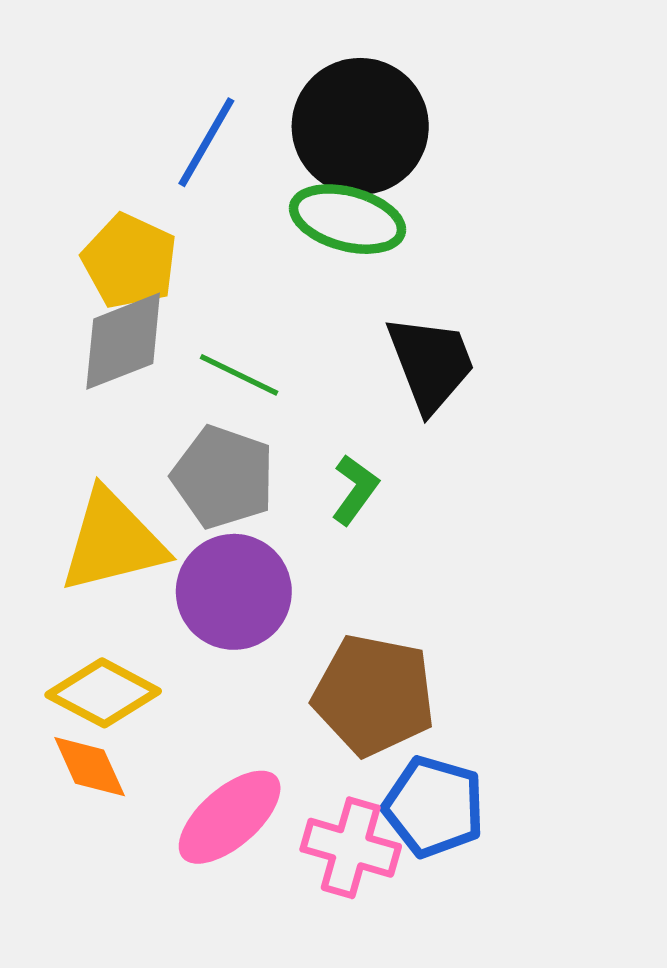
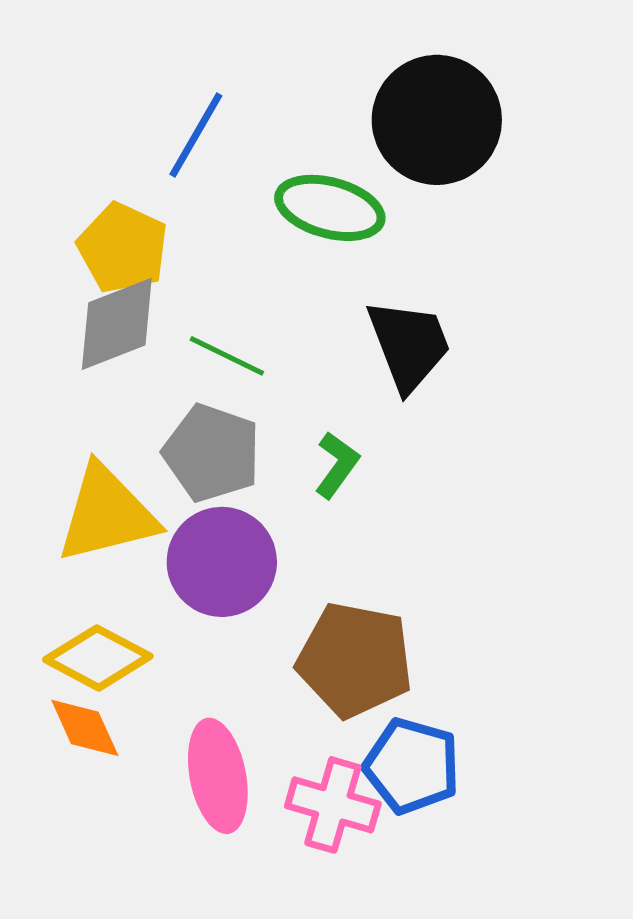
black circle: (360, 126) -> (437, 120), moved
pink ellipse: (230, 817) -> (218, 776), turned -60

